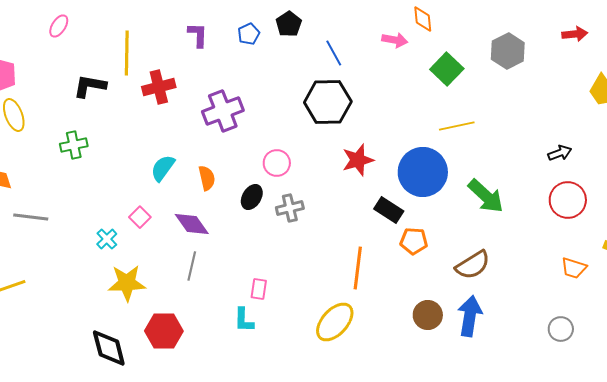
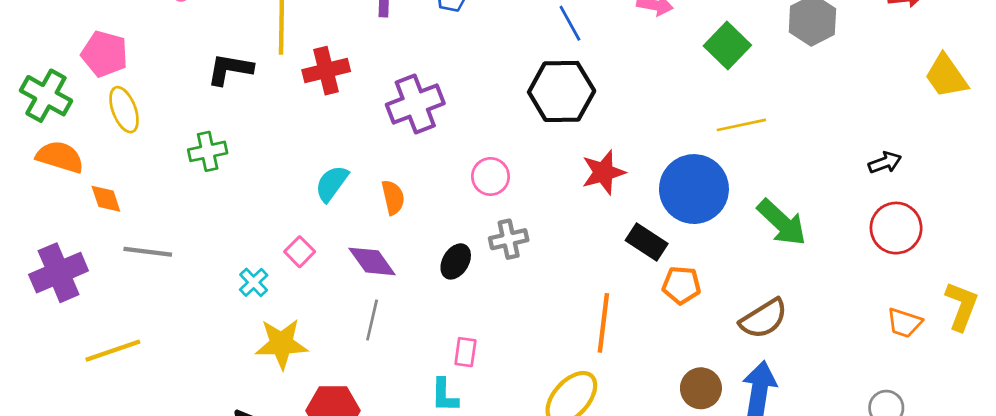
black ellipse: (252, 197) -> (456, 261), moved

